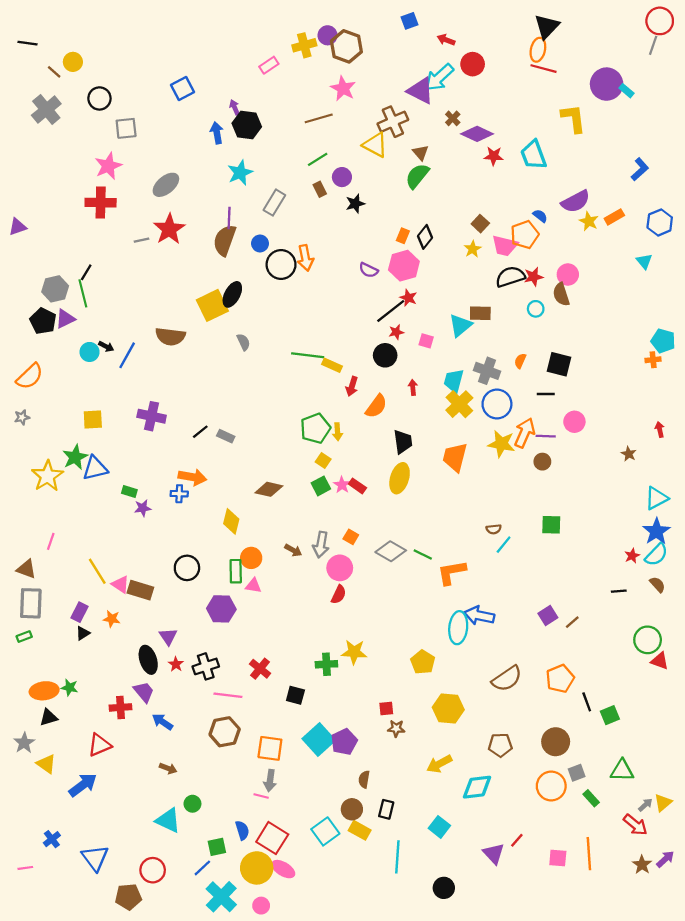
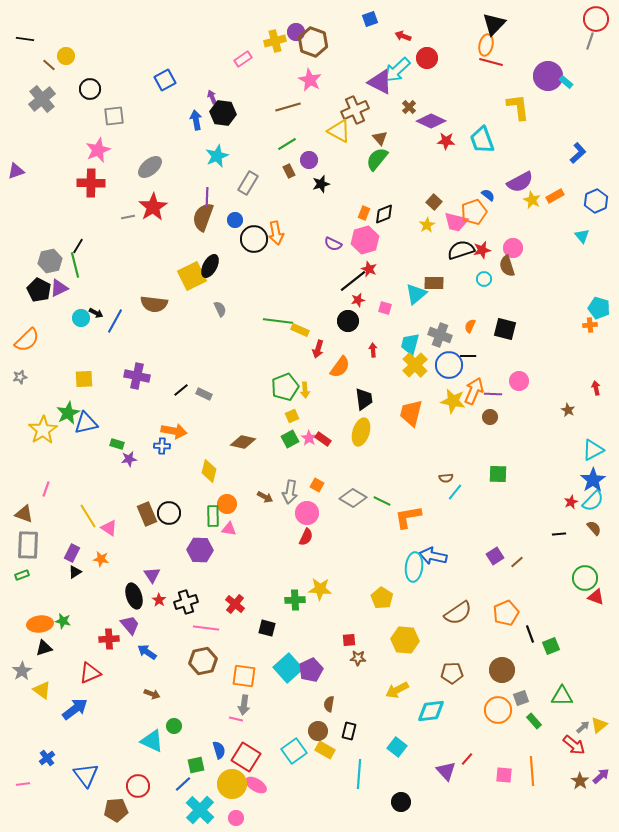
purple triangle: (18, 227) -> (16, 171), moved
black diamond: (425, 237) -> (384, 214), turned 30
black line: (546, 394) -> (468, 356), moved
yellow square: (323, 460) -> (292, 416), turned 32
brown rectangle: (140, 590) -> (147, 514), moved, turned 50

